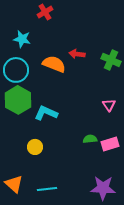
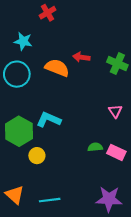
green hexagon: (18, 100) -> (19, 131), moved
pink rectangle: (110, 144) -> (116, 152), turned 42

